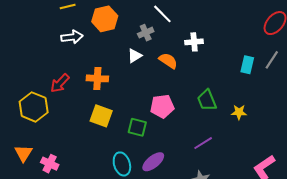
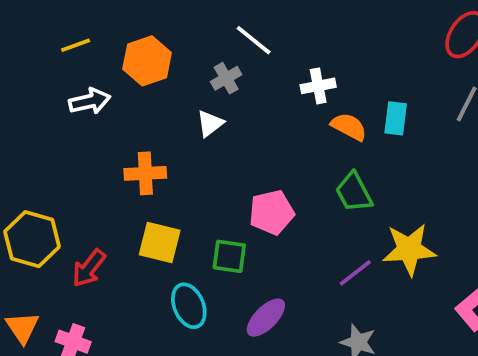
orange semicircle: (168, 61) -> (349, 127), moved
cyan rectangle: (247, 65) -> (396, 118), moved
red arrow: (60, 83) -> (89, 268), moved
yellow star: (239, 112) -> (409, 249), moved, size x1.8
cyan ellipse: (122, 164) -> (189, 306), moved

